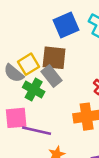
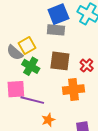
brown square: (54, 58) -> (60, 61), moved
gray rectangle: (52, 76) -> (56, 30), moved, turned -48

